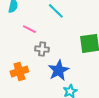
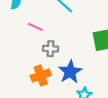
orange cross: (19, 71) -> (41, 75), moved

